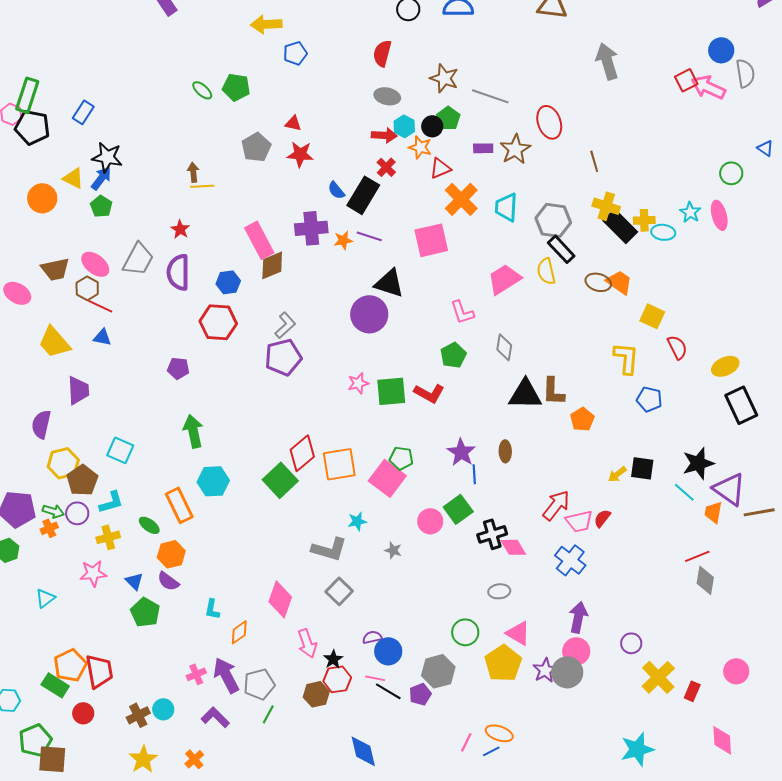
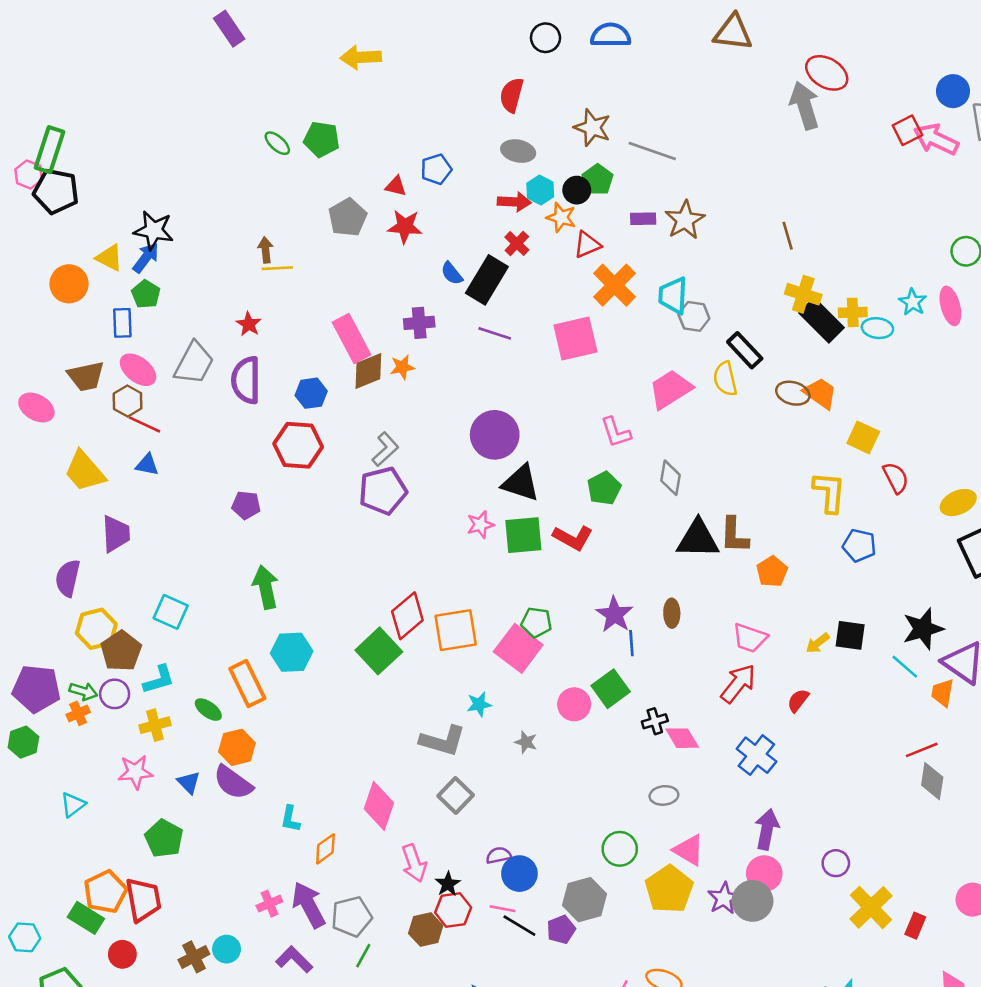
blue pentagon: (295, 53) -> (436, 169), moved
blue rectangle: (83, 112) -> (122, 323), moved, turned -35
red ellipse: (549, 122) -> (827, 73), moved, turned -40
gray hexagon: (553, 220) -> (694, 316), moved, size x0.7
purple cross: (311, 228) -> (419, 323), size x0.7
orange star: (343, 240) -> (402, 367), moved
black triangle: (389, 283) -> (521, 483), moved
pink trapezoid: (579, 521) -> (750, 638), moved, turned 32
black cross: (492, 534) -> (655, 721), size x0.7
purple semicircle: (168, 581) -> (233, 782), size x1.4
green pentagon: (145, 612) -> (164, 838), moved

